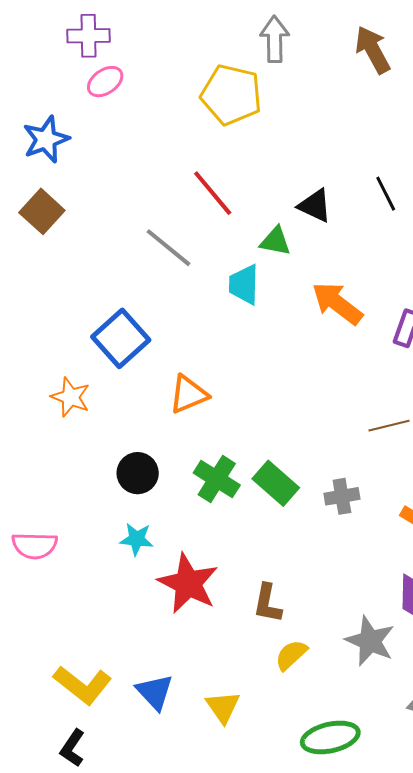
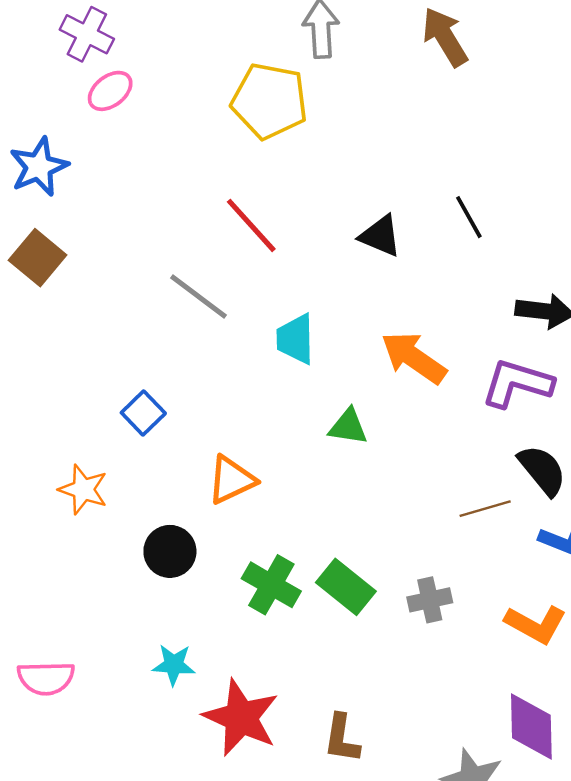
purple cross: (89, 36) -> (87, 34), turned 30
green triangle: (275, 241) -> (348, 427), moved
blue square: (121, 338) -> (143, 413), size x0.6
black circle: (138, 473) -> (170, 551), moved

